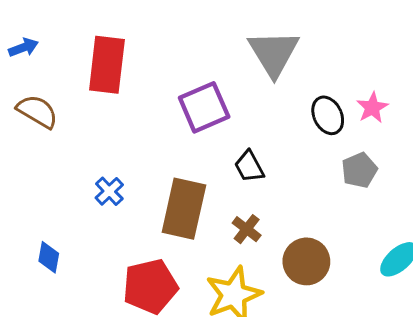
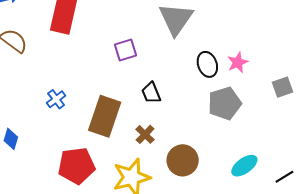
purple square: (204, 107) -> (125, 50), size x0.7
gray pentagon: (359, 170) -> (225, 103), size x1.4

